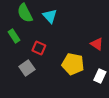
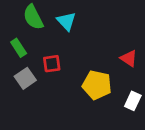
red square: (39, 48) -> (52, 64), turned -32
gray square: (27, 68) -> (25, 78), moved

